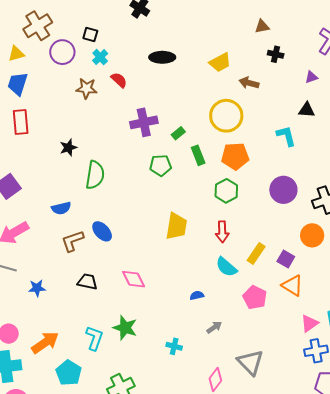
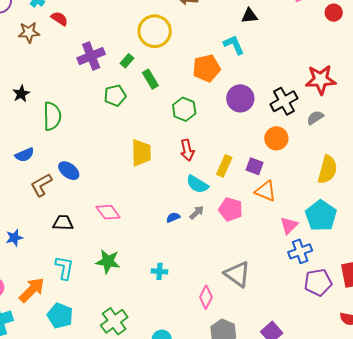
yellow circle: (226, 116) -> (155, 31), moved
orange pentagon: (235, 156) -> (206, 68), moved
gray arrow: (214, 327) -> (197, 213), moved
cyan L-shape: (94, 338) -> (64, 268), moved

